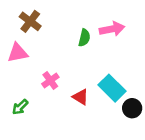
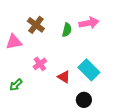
brown cross: (30, 21) -> (36, 25), moved
black circle: (132, 108) -> (84, 100), moved

